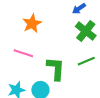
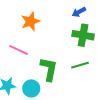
green cross: (86, 31) -> (83, 35), turned -35

